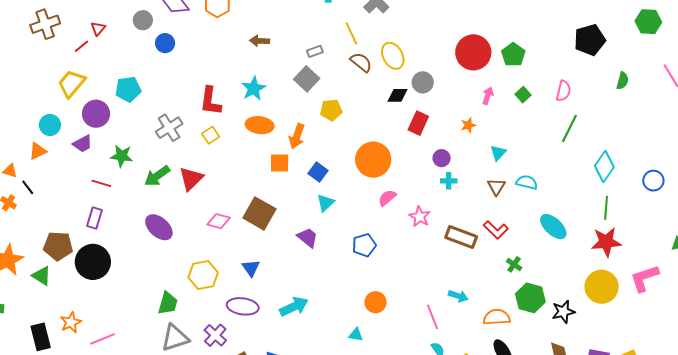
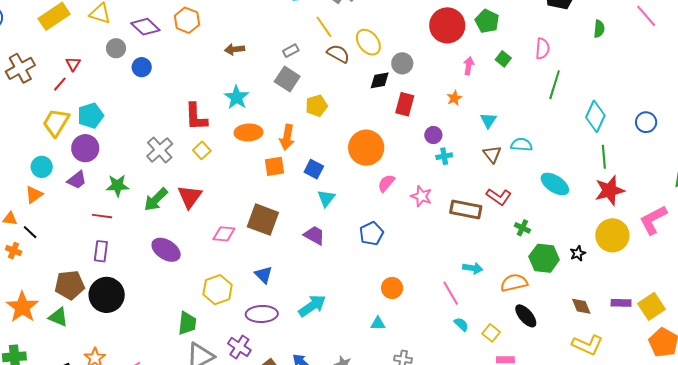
cyan pentagon: (128, 89) -> (91, 116), moved
black star: (563, 312) -> (578, 253), moved, size x0.7

